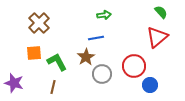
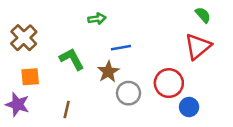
green arrow: (104, 15) -> (97, 19), moved
brown cross: (39, 23) -> (24, 38), moved
orange square: (34, 53) -> (30, 77), moved
green L-shape: (57, 62) -> (72, 59), moved

